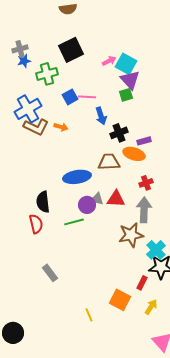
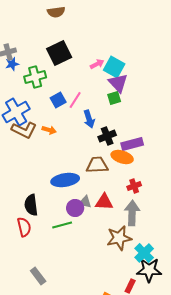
pink line: (87, 97) -> (75, 100), turned -60
purple rectangle: (144, 141) -> (132, 144), size x1.5

